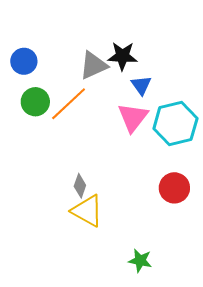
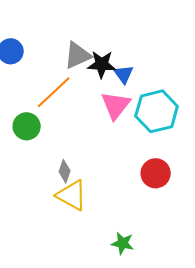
black star: (123, 56) -> (102, 64), moved
green circle: (35, 102) -> (27, 126), moved

